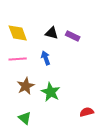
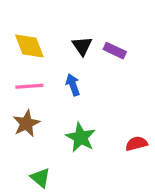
black triangle: (52, 33) -> (82, 46), turned 40
brown star: (26, 86) -> (26, 123), moved
red semicircle: (87, 112) -> (136, 144), moved

